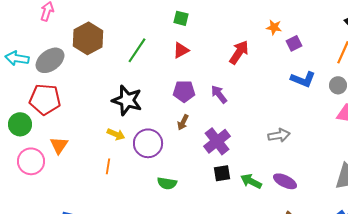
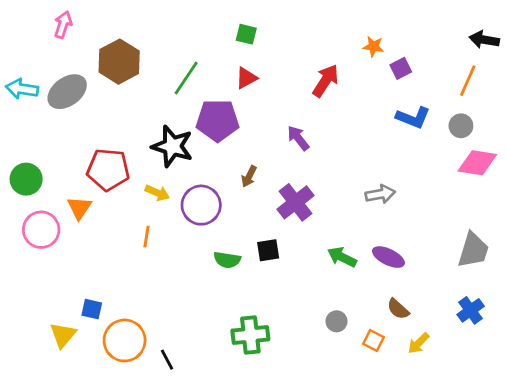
purple pentagon: (184, 91) -> (218, 120), moved, size x1.4
red pentagon: (45, 99) -> (108, 170), moved
black square: (222, 173) -> (268, 250), moved

